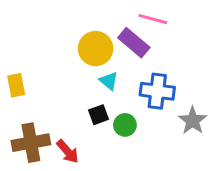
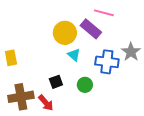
black square: (99, 115) -> (56, 82), moved
gray star: (193, 121) -> (131, 52), moved

